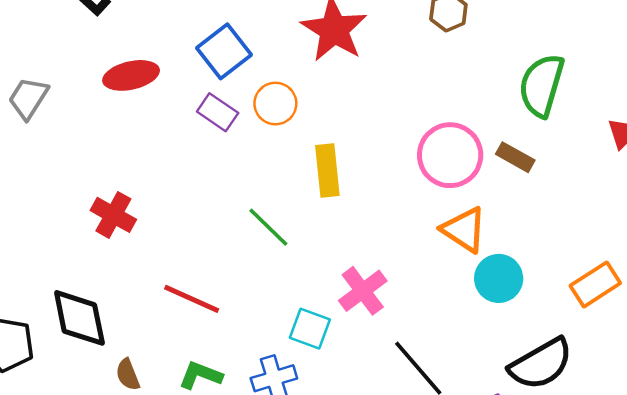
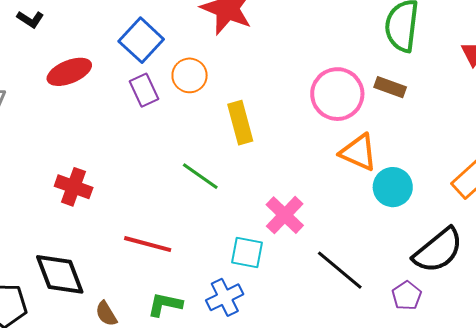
purple rectangle: (218, 112) -> (144, 90), turned 40

